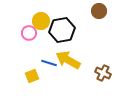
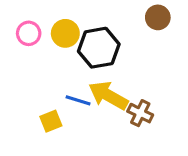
pink circle: (29, 33) -> (29, 33), moved
brown cross: (103, 73) -> (140, 113), moved

